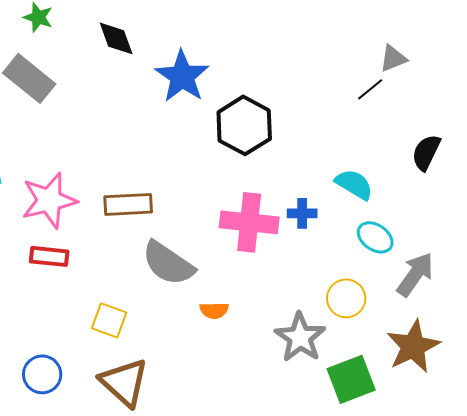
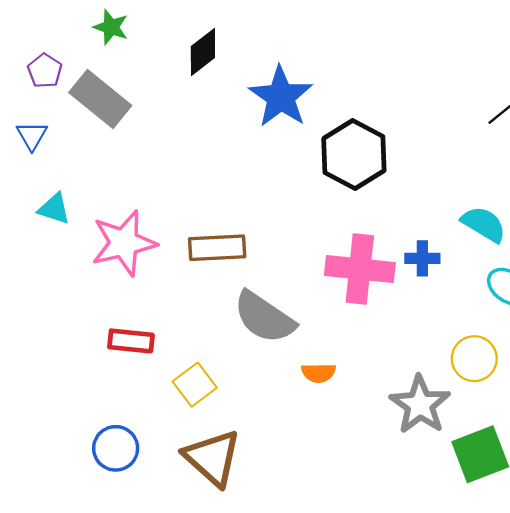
black diamond: (116, 38) -> (203, 52), turned 72
red rectangle: (49, 256) -> (131, 341), moved
yellow square: (109, 320) -> (195, 385), turned 33

